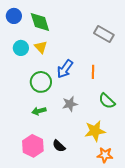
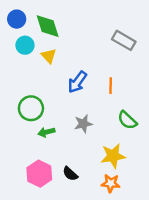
cyan circle: (21, 48) -> (25, 45), moved
green circle: (41, 82) -> (31, 108), moved
orange star: (105, 155) -> (111, 183), moved

